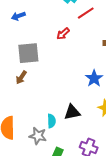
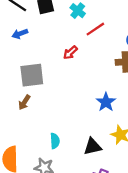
black triangle: (72, 112) -> (93, 146), moved
cyan semicircle: (51, 121) -> (55, 141), moved

